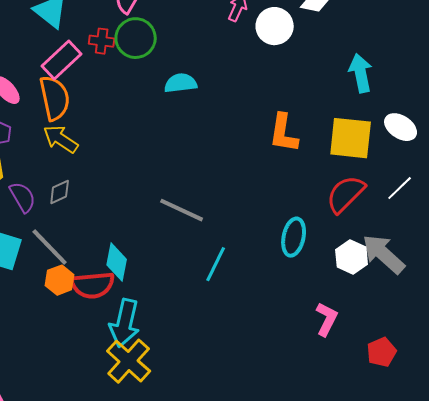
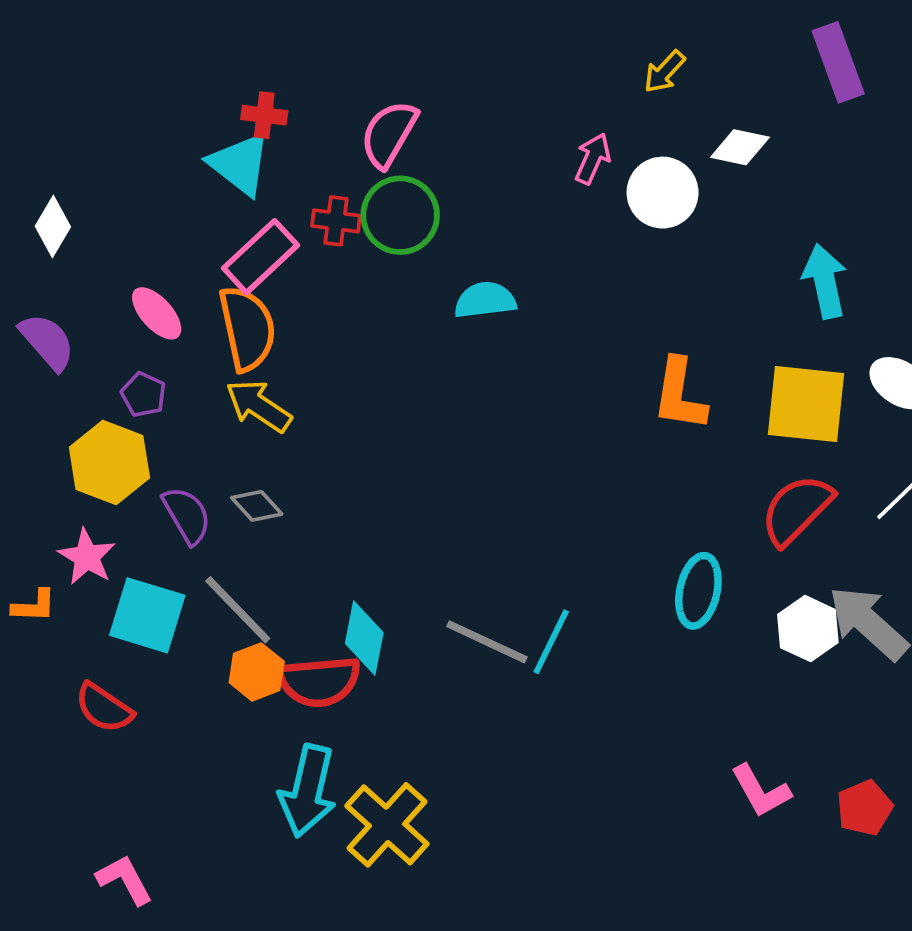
gray diamond: (60, 192) -> (257, 506), turned 72
gray line: (182, 210) -> (487, 642), moved
pink L-shape: (327, 319) -> (761, 791), moved, turned 124
cyan arrow: (125, 323) -> (308, 791), moved

